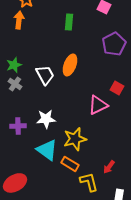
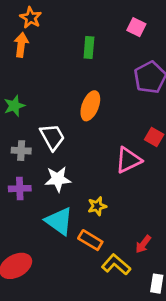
white trapezoid: (45, 75) -> (52, 137), moved
gray cross: (15, 84) -> (21, 151), moved, turned -32
yellow star: (75, 139) -> (97, 206), size x0.6
yellow L-shape: (89, 182) -> (116, 265), turned -35

